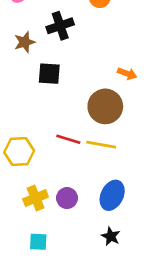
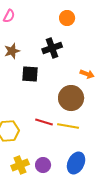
black cross: (60, 26) -> (52, 48), moved

